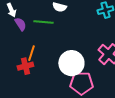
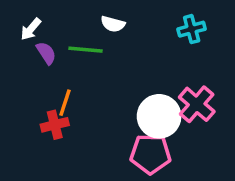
white arrow: (11, 10) -> (31, 29), turned 64
white circle: (71, 63) -> (159, 116), moved

